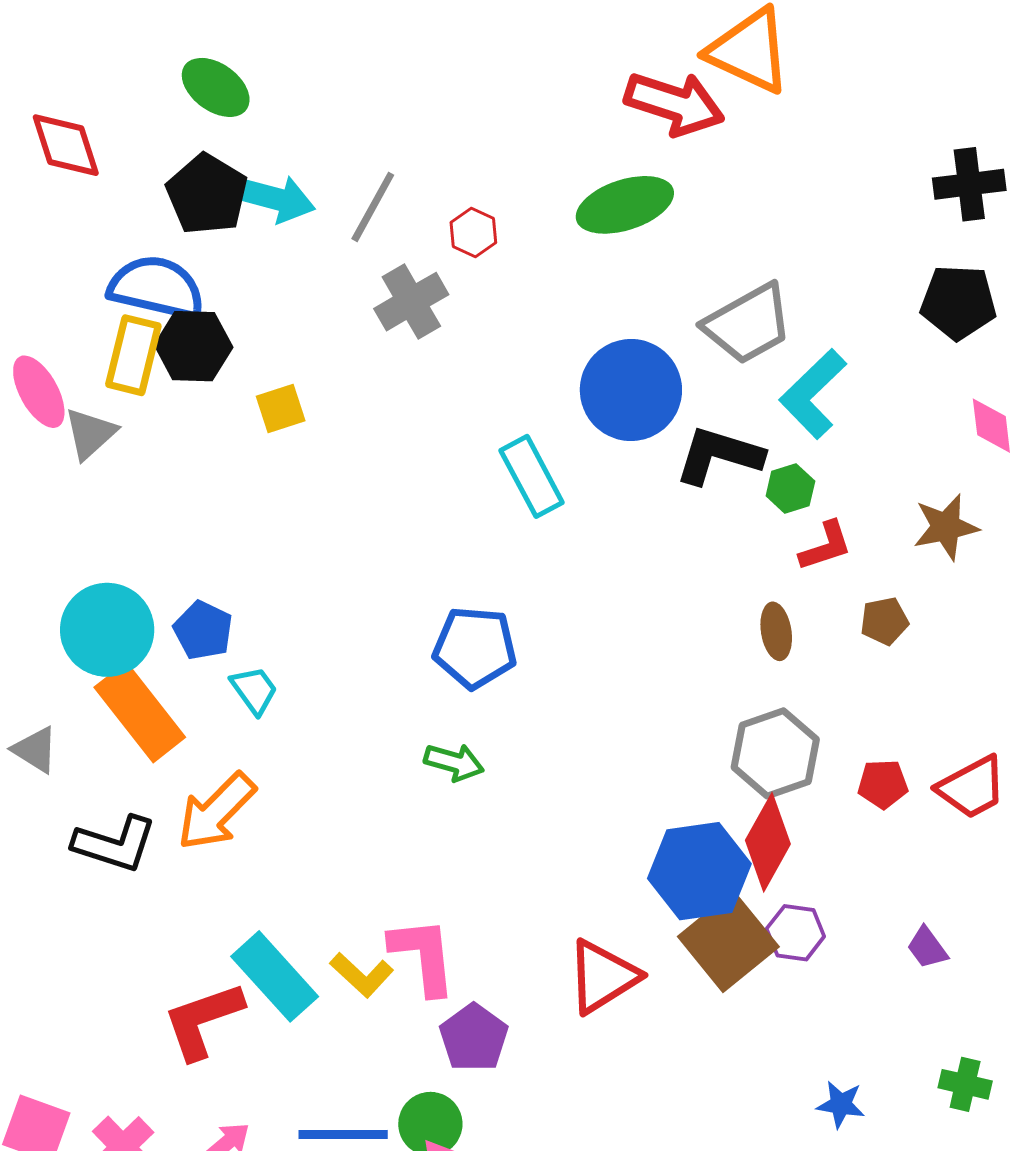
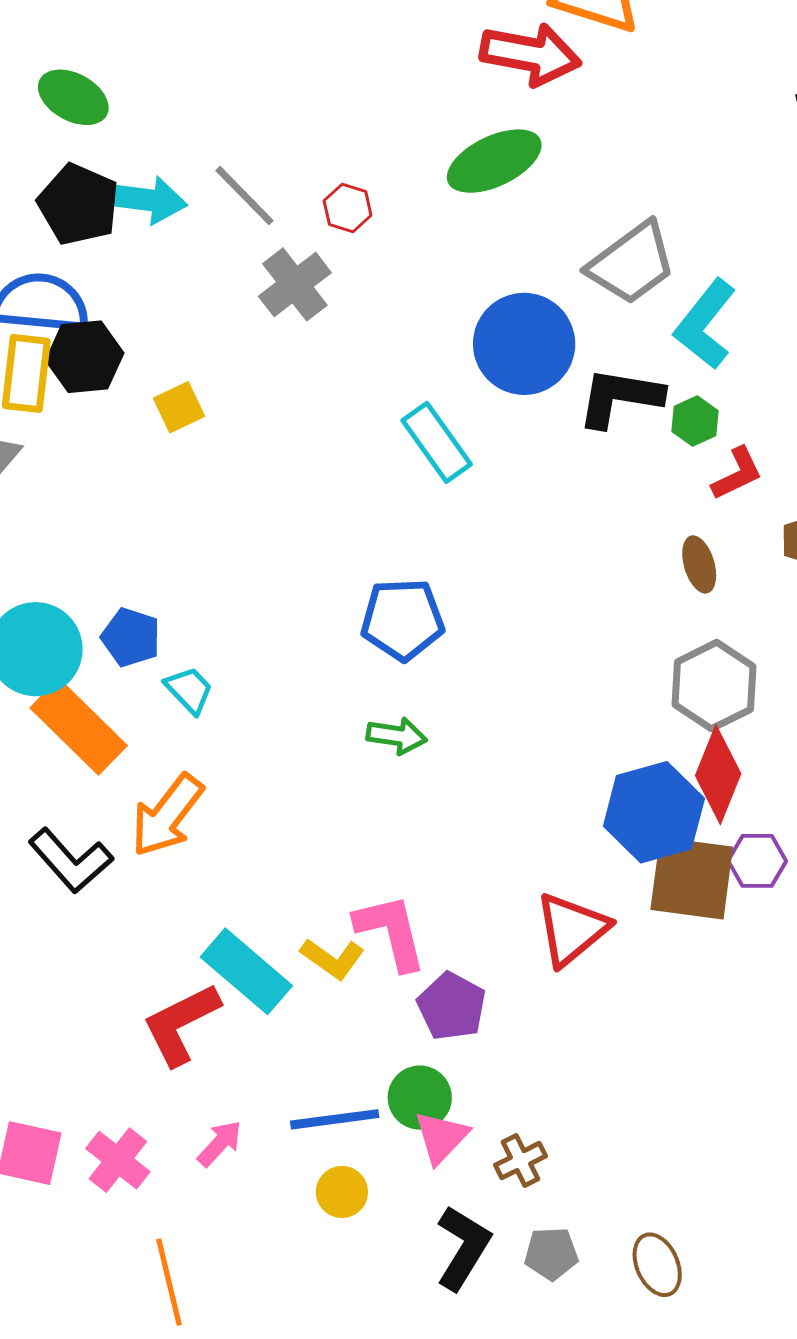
gray line: (373, 207) -> (245, 196), turned -66
black L-shape: (115, 844) -> (71, 861), turned 38
brown square: (728, 942) -> (692, 878), turned -36

